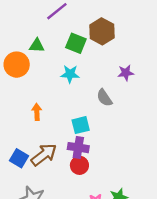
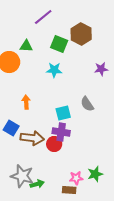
gray semicircle: (104, 98) -> (87, 104), moved
brown arrow: (44, 155) -> (32, 138), turned 45
blue square: (19, 158) -> (11, 128), moved
red circle: (79, 165) -> (54, 144), moved

